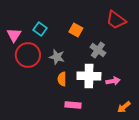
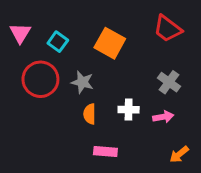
orange square: (76, 30) -> (110, 43), size x1.5
pink triangle: (14, 35) -> (20, 33), moved
gray cross: (98, 50) -> (169, 82), moved
white cross: (89, 76) -> (129, 110), size x0.6

